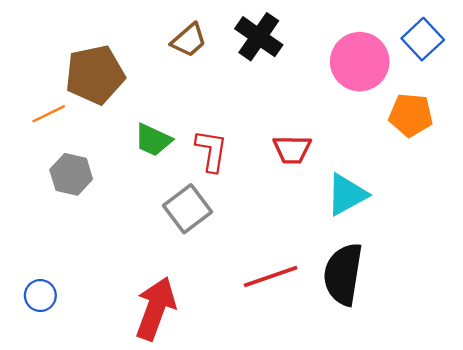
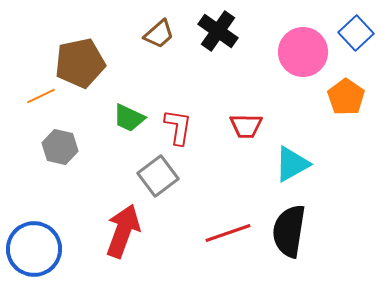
orange pentagon: (411, 115) -> (346, 97), turned 30
blue circle: (40, 296) -> (34, 249), size x2.0
red arrow: (156, 309) -> (123, 231), moved

